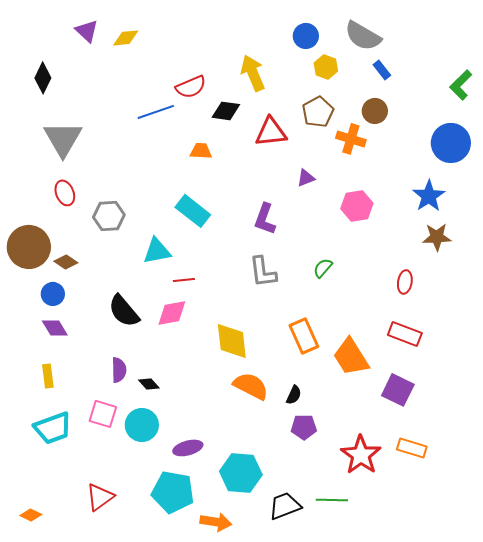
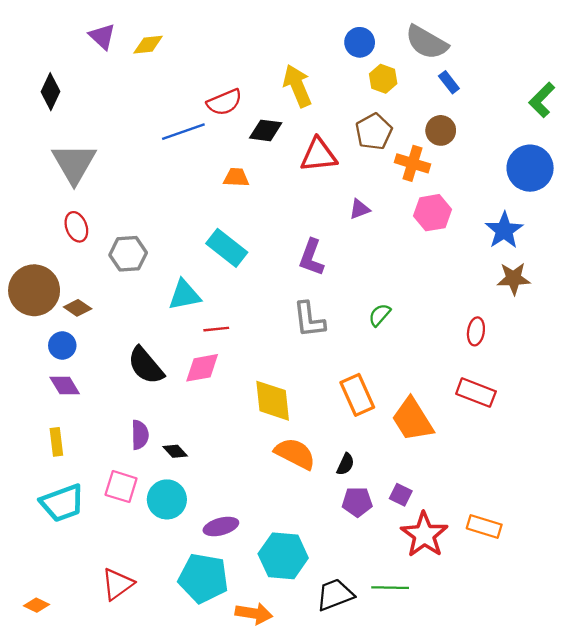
pink hexagon: (357, 206) -> (432, 213), moved
purple square: (398, 390) -> (401, 495), moved, size x0.6

